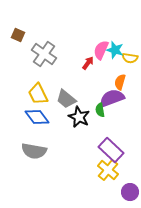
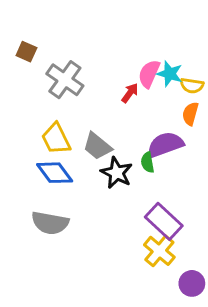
orange semicircle: (120, 82) -> (190, 114), moved

